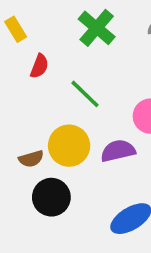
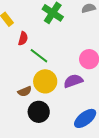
green line: (85, 94) -> (39, 56), moved

